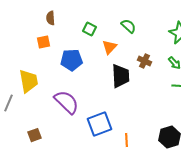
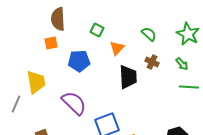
brown semicircle: (50, 18) -> (58, 19), size x1.6
green semicircle: (128, 26) -> (149, 34), moved

